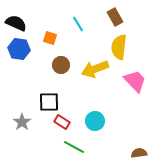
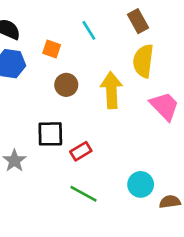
yellow arrow: (95, 69) -> (111, 90), turned 108
cyan circle: (95, 121) -> (141, 184), moved
red rectangle: (62, 122) -> (81, 151), moved, turned -63

